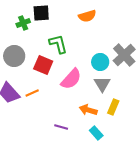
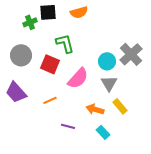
orange semicircle: (87, 16) -> (79, 12), moved
orange line: (32, 93) -> (50, 100), moved
yellow rectangle: (113, 107) -> (120, 106), turned -63

